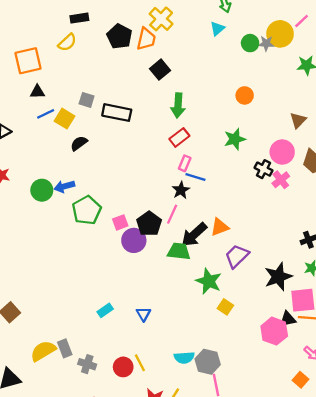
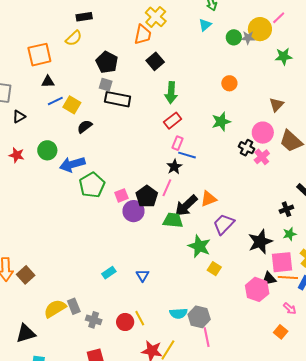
black pentagon: (119, 36) -> (107, 62), moved
gray square: (87, 100) -> (106, 85), moved
blue arrow: (64, 186) -> (72, 164), size x1.4
green circle: (42, 190) -> (47, 150), moved

